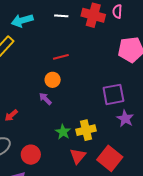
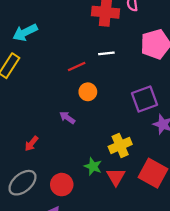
white line: (61, 16) -> (106, 53), moved
orange circle: (53, 80) -> (88, 92), moved
green star: (63, 132) -> (93, 166), moved

